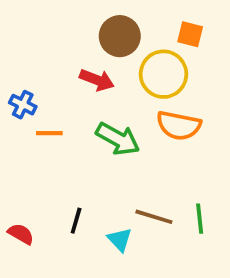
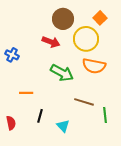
orange square: (190, 34) -> (100, 18), turned 32
orange line: (49, 133) -> (26, 93), moved
brown line: (154, 217) -> (84, 102), moved
red semicircle: (21, 234) -> (11, 123), turned 48

